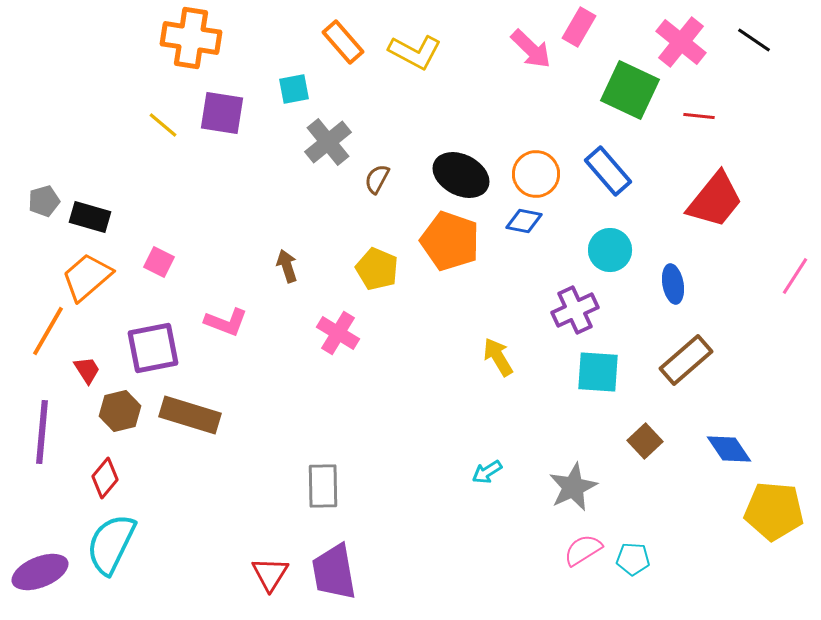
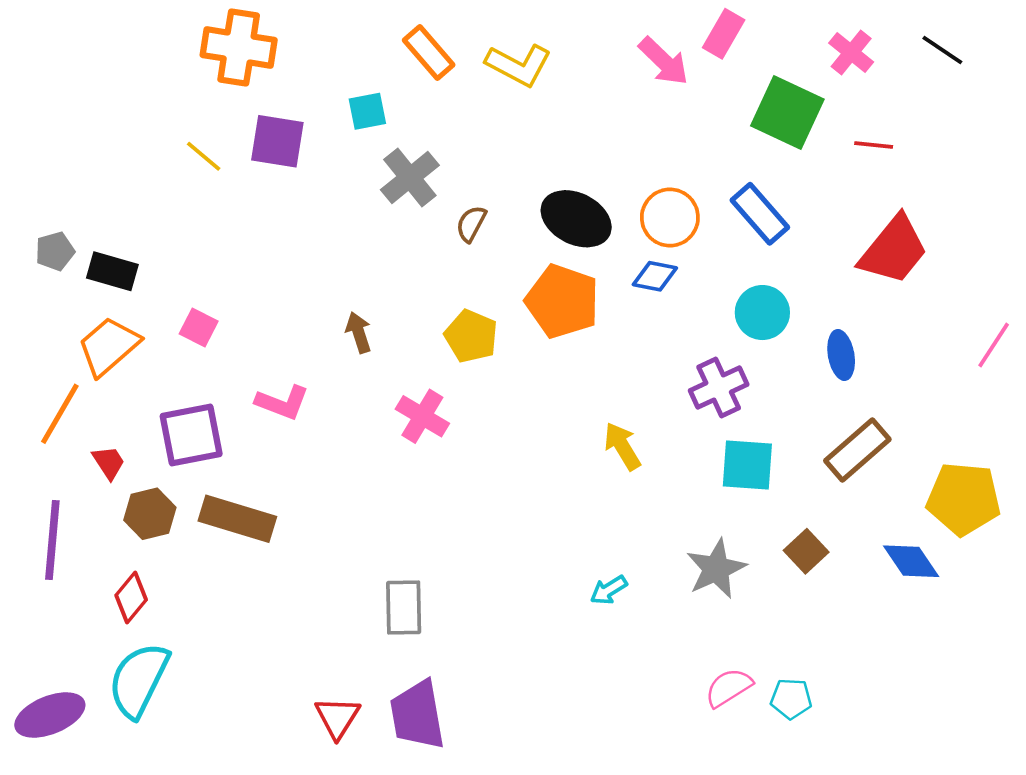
pink cross: (681, 42) -> (851, 52), size x0.7
gray star: (573, 487) -> (716, 569), moved
yellow pentagon: (774, 511) -> (964, 499), moved

